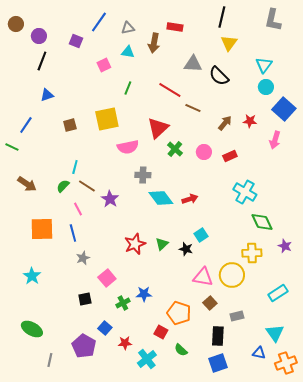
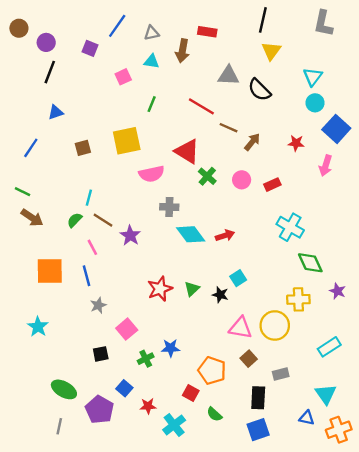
brown arrow: (225, 123) -> (252, 142), moved
red triangle: (158, 128) -> (187, 151), turned -45
green line: (12, 147) -> (22, 192), moved
green ellipse: (32, 329) -> (64, 389), moved

